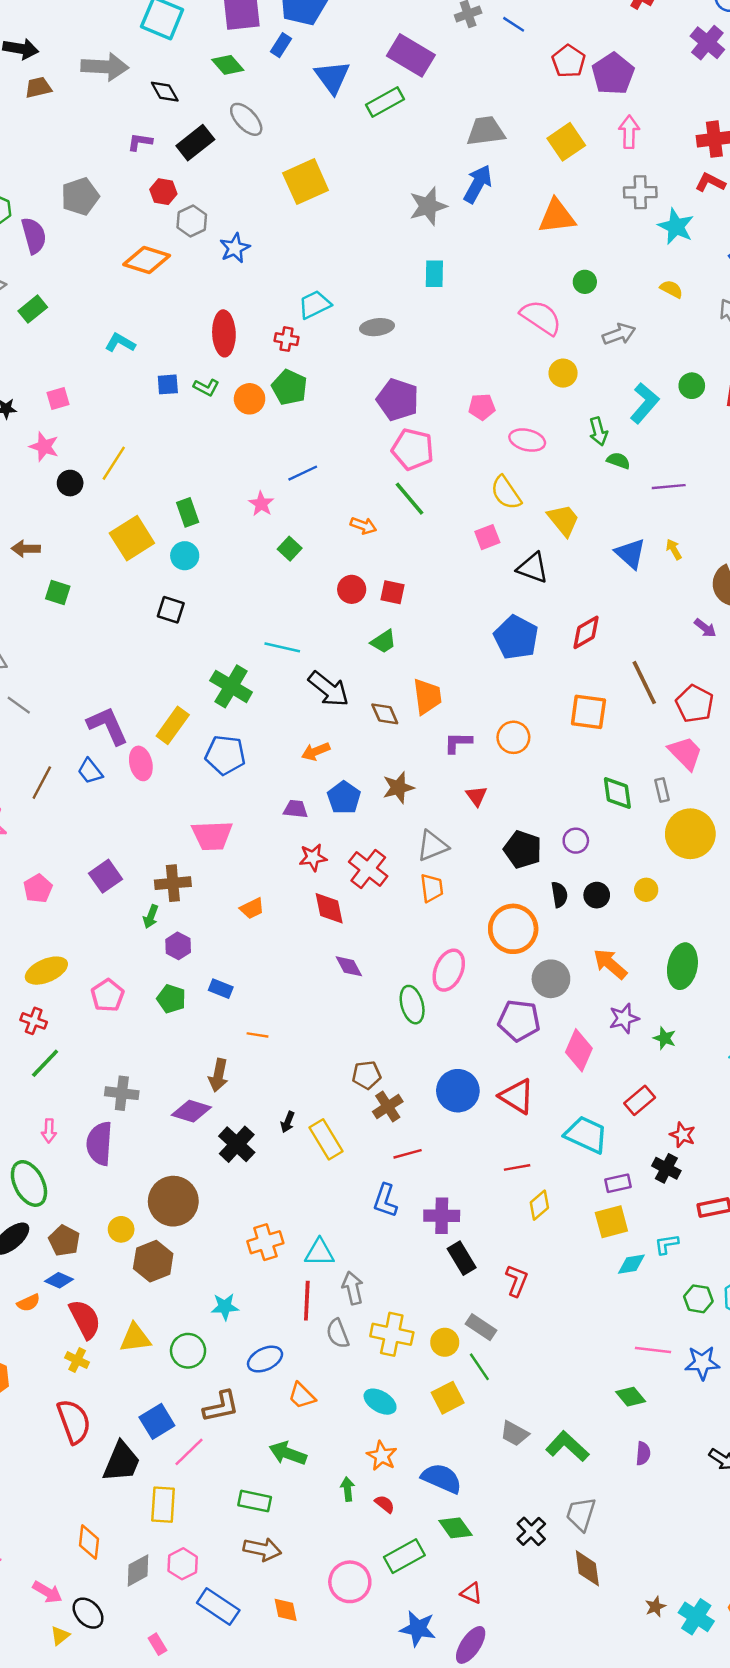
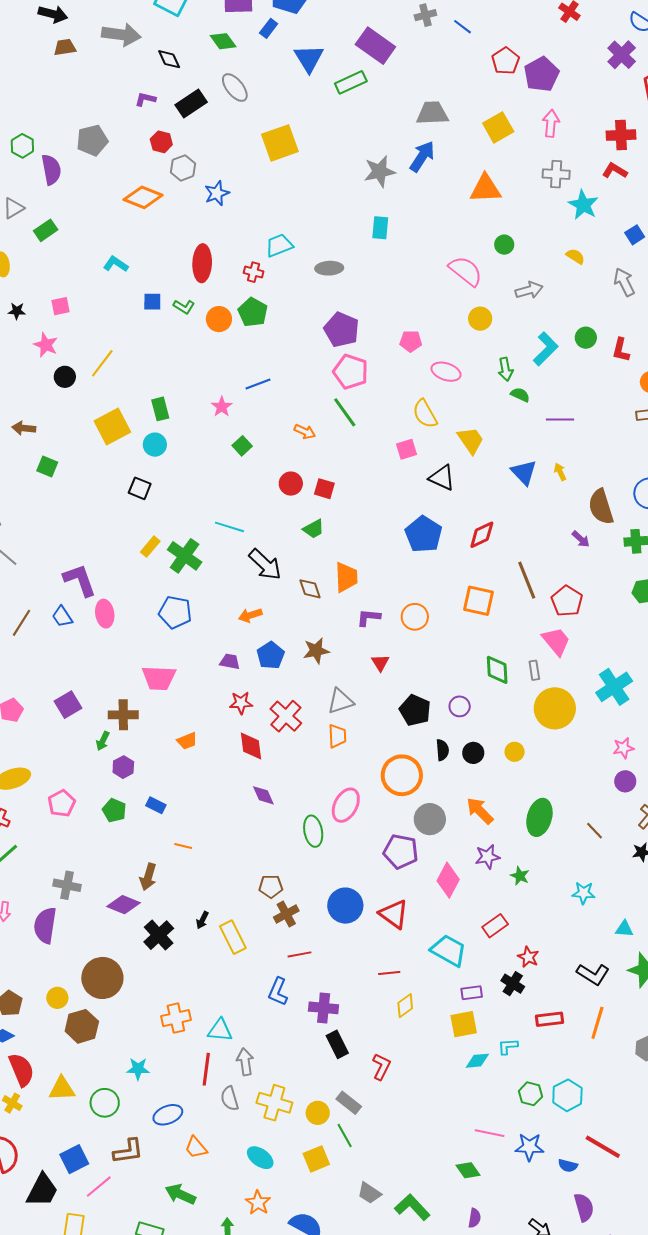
yellow rectangle: (173, 725) -> (150, 547), moved, size x0.7

